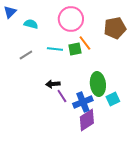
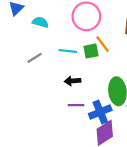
black arrow: (53, 84) -> (73, 81), moved
purple line: (62, 96) -> (76, 105), turned -56

